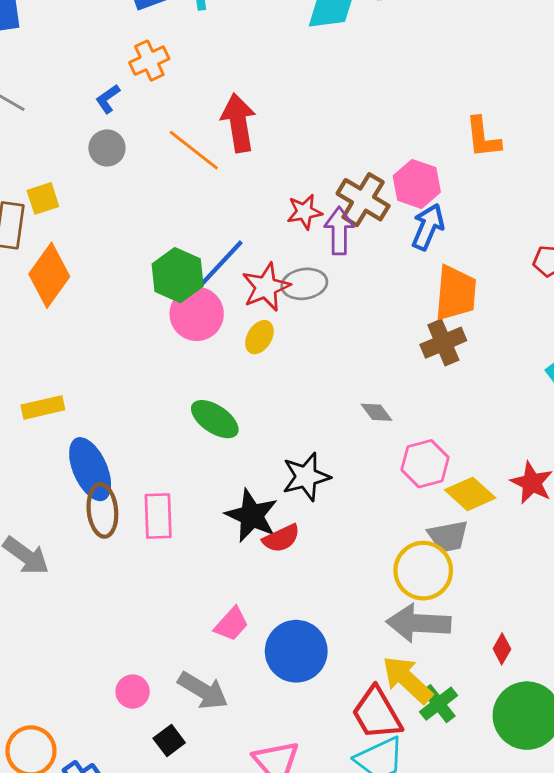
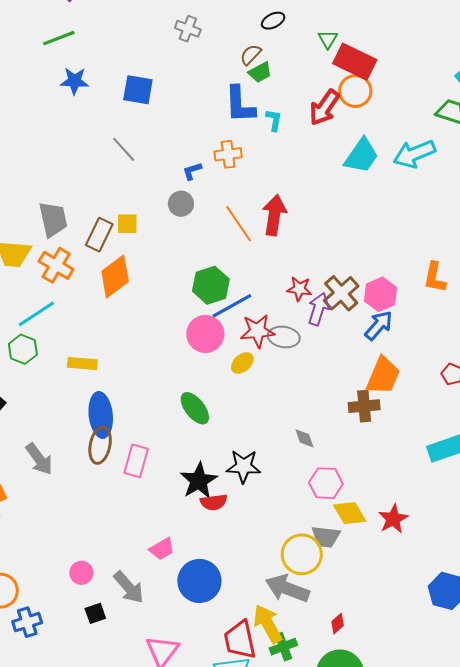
green hexagon: (178, 275) -> (211, 285), moved

